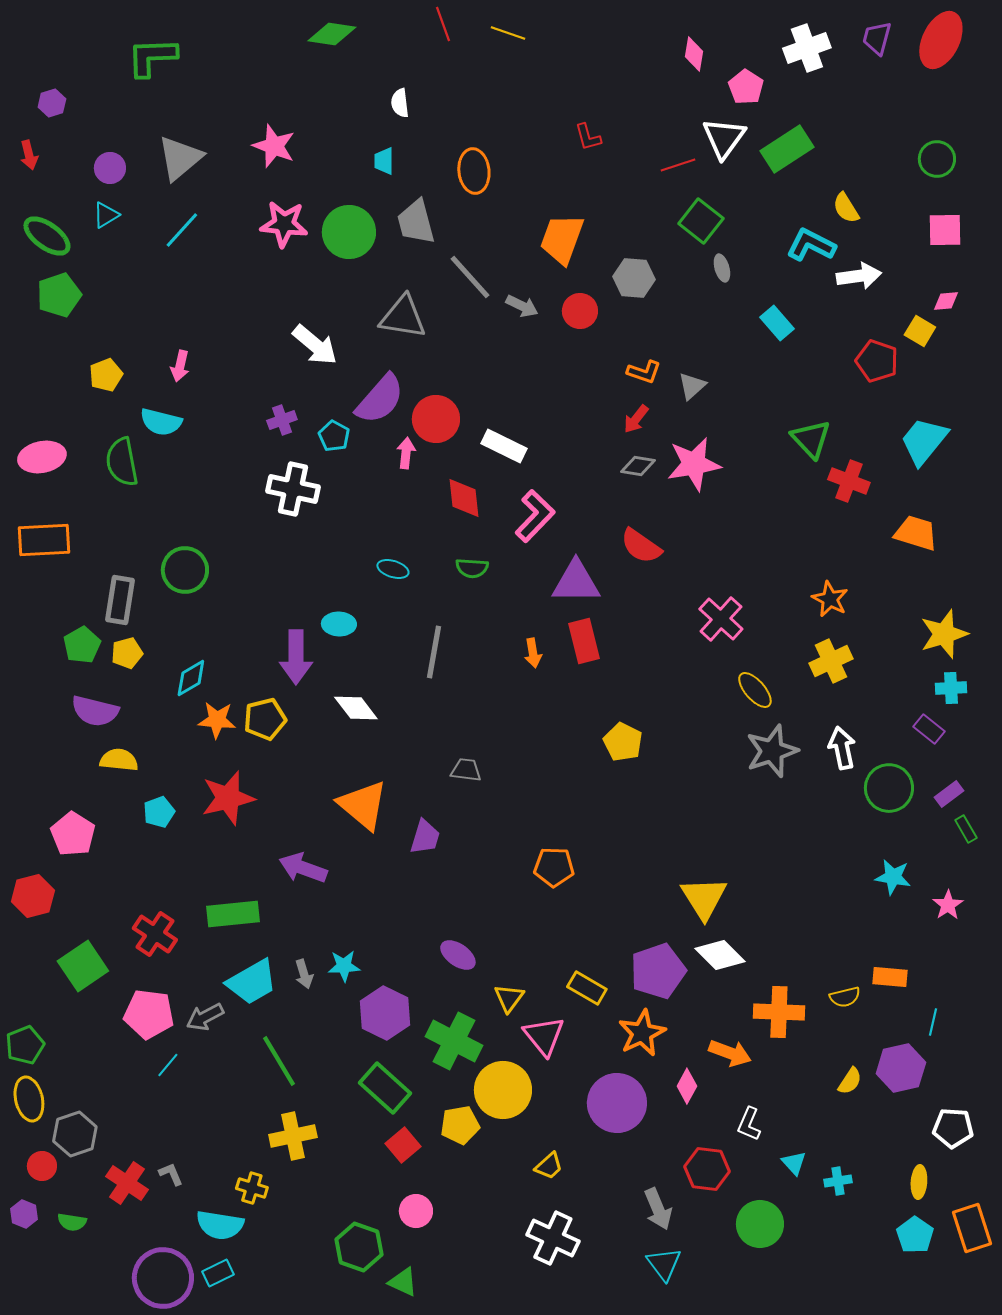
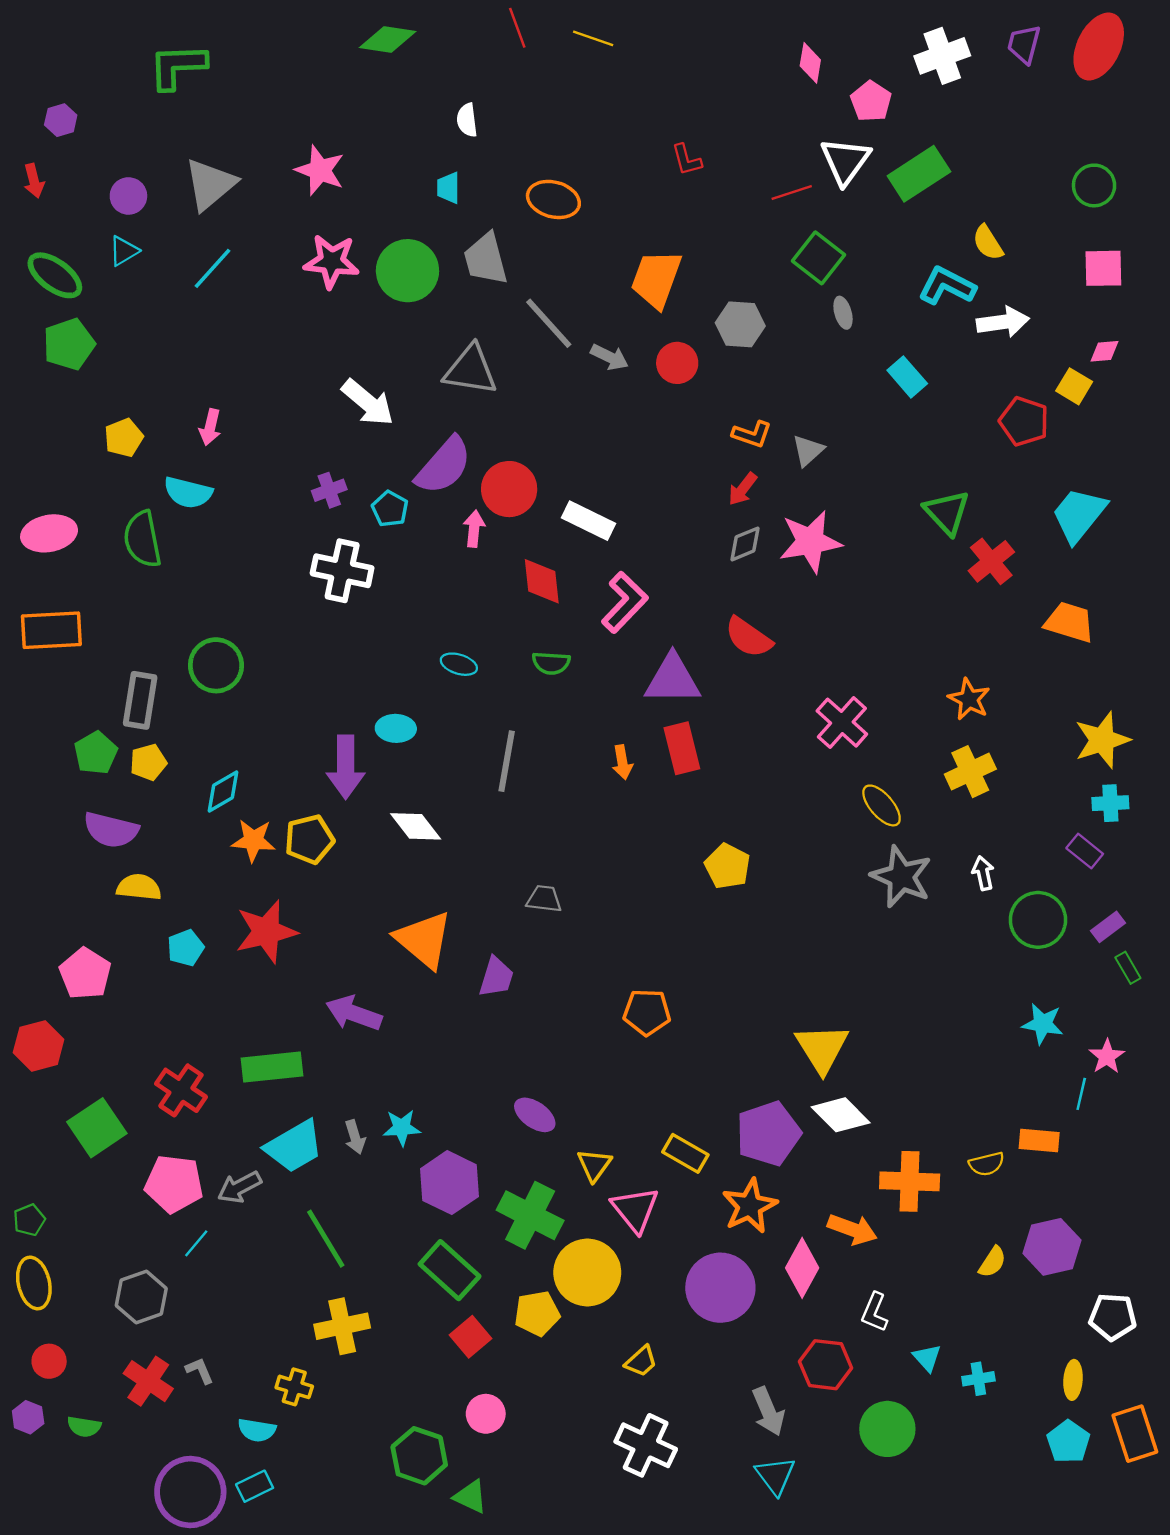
orange ellipse: (474, 171) -> (553, 199), turned -69
gray diamond: (638, 466) -> (745, 544), turned -32
red cross: (849, 481) -> (991, 561), turned 30
white arrow: (842, 748) -> (983, 873), size x0.7
gray star: (772, 751) -> (901, 877), turned -30
cyan line: (933, 1022) -> (1081, 1094), moved
green pentagon: (25, 1045) -> (29, 1220), size x0.7
pink diamond: (687, 1086) -> (802, 1268), size x1.4
gray hexagon: (75, 1134) -> (141, 1297), moved
cyan semicircle: (220, 1225) -> (257, 1430), size x0.7

